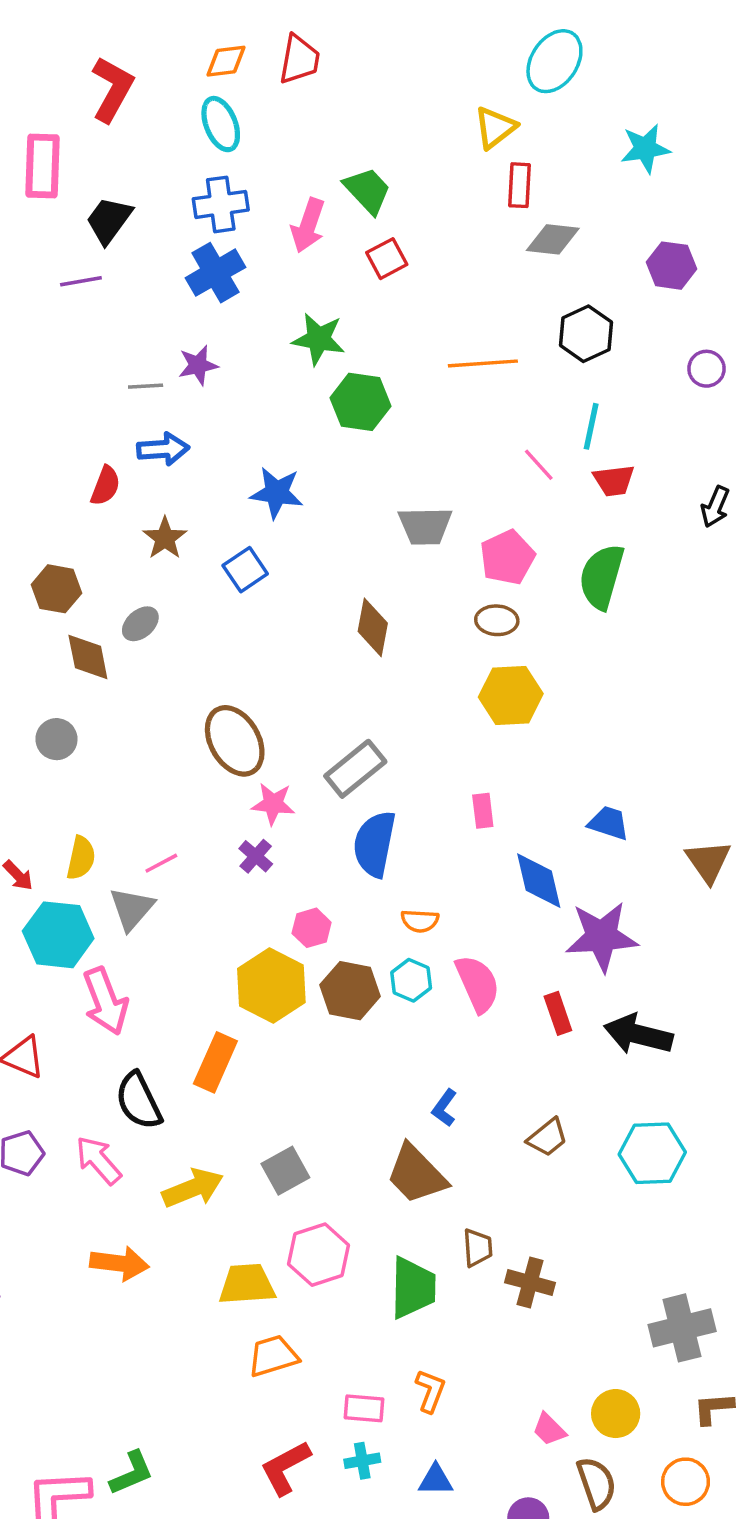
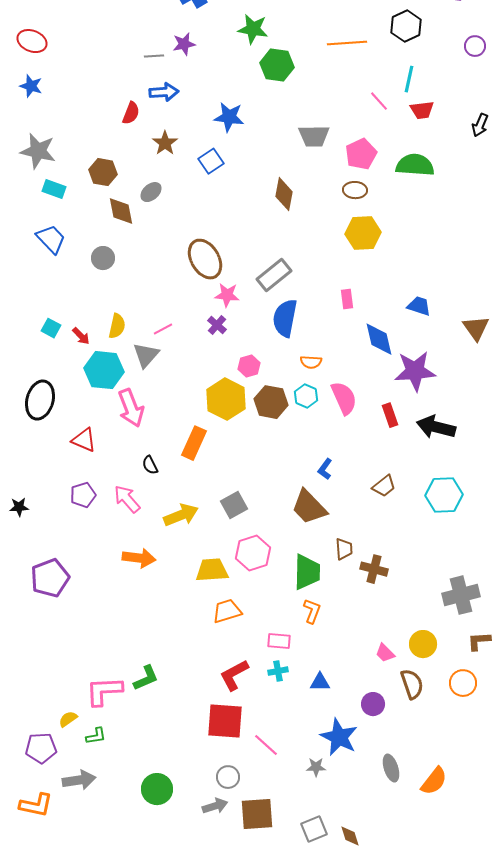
green semicircle: (602, 577) -> (415, 165), turned 78
black semicircle: (139, 1101) -> (150, 465), size x0.6
orange L-shape: (430, 1391) -> (312, 611), moved

